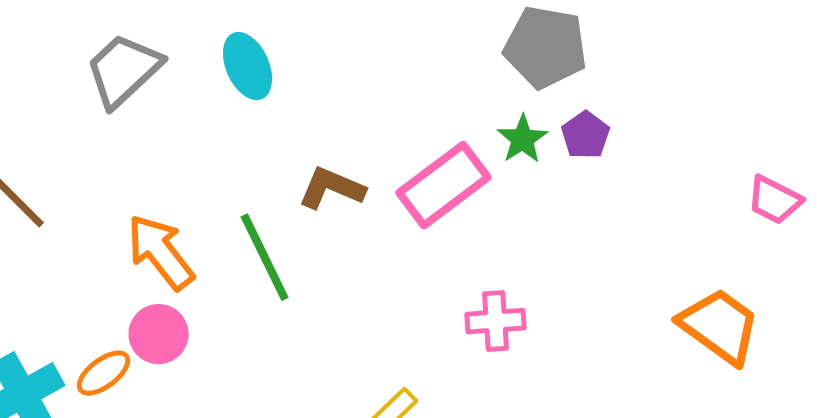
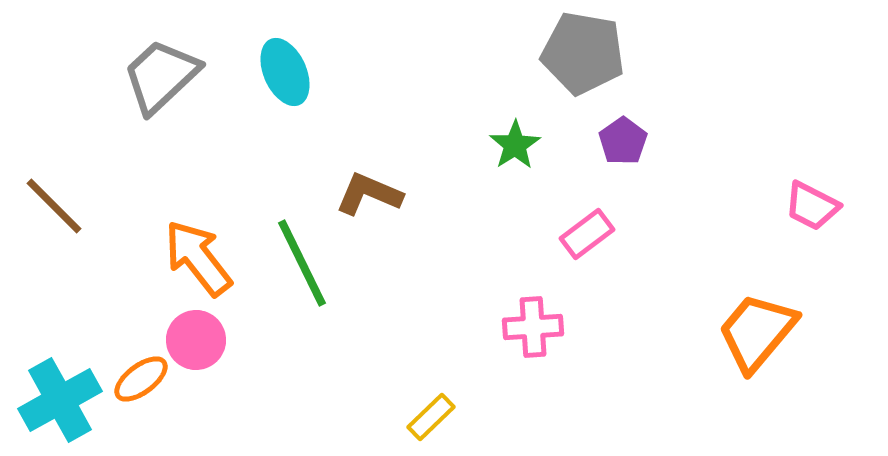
green star: (523, 139) -> (515, 145), moved
pink rectangle: (444, 185) -> (587, 234), moved, size x0.6
orange trapezoid: (720, 326) -> (757, 332), turned -86

